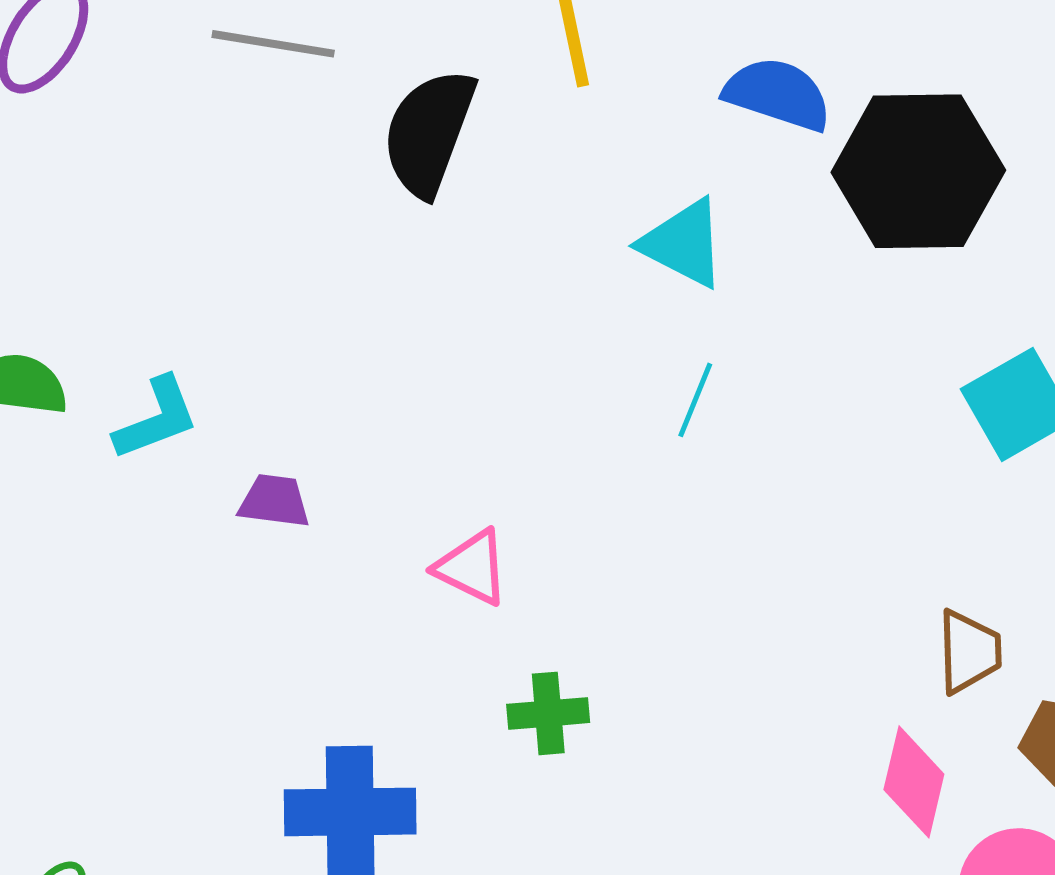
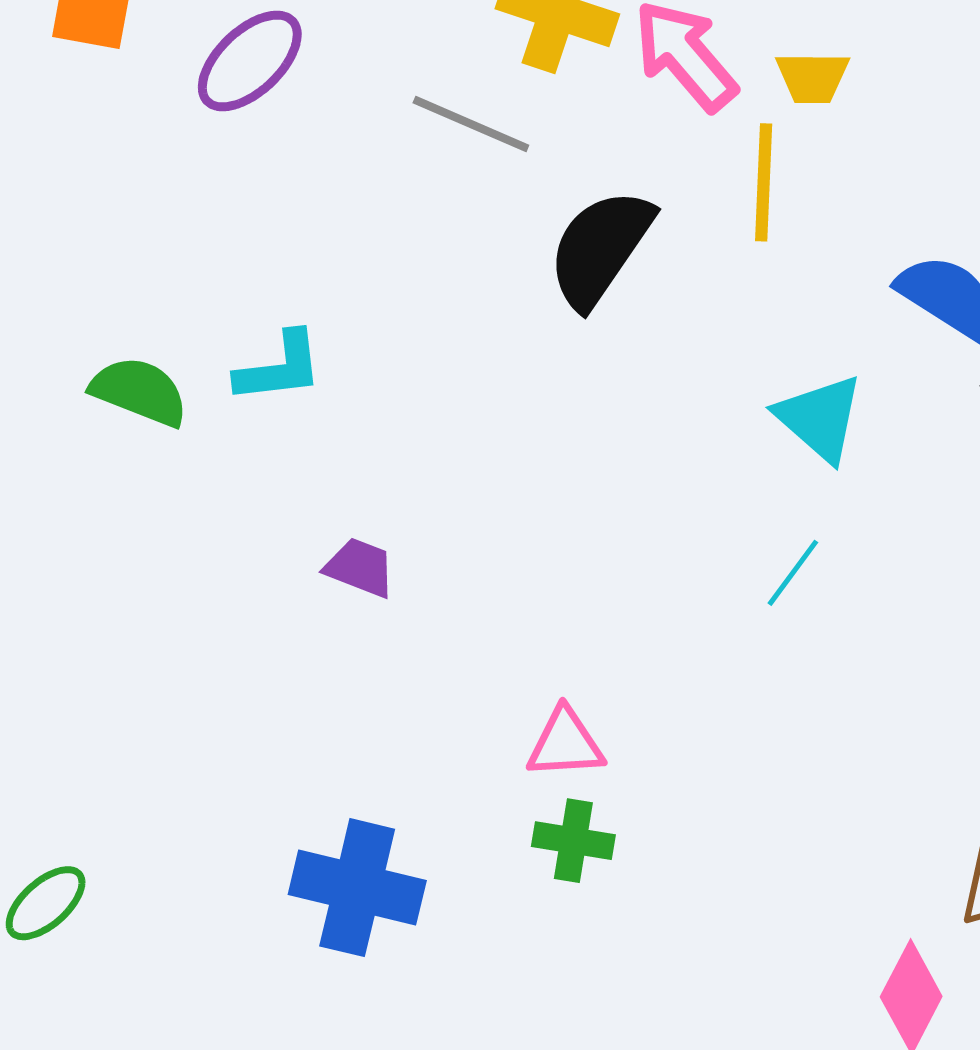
cyan L-shape: (156, 419) -> (279, 368), moved
pink triangle: (472, 567) -> (565, 743), moved, turned -44

